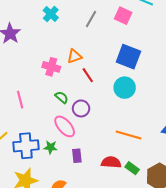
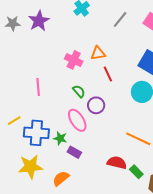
purple rectangle: (77, 156) -> (74, 152), moved, turned -64

